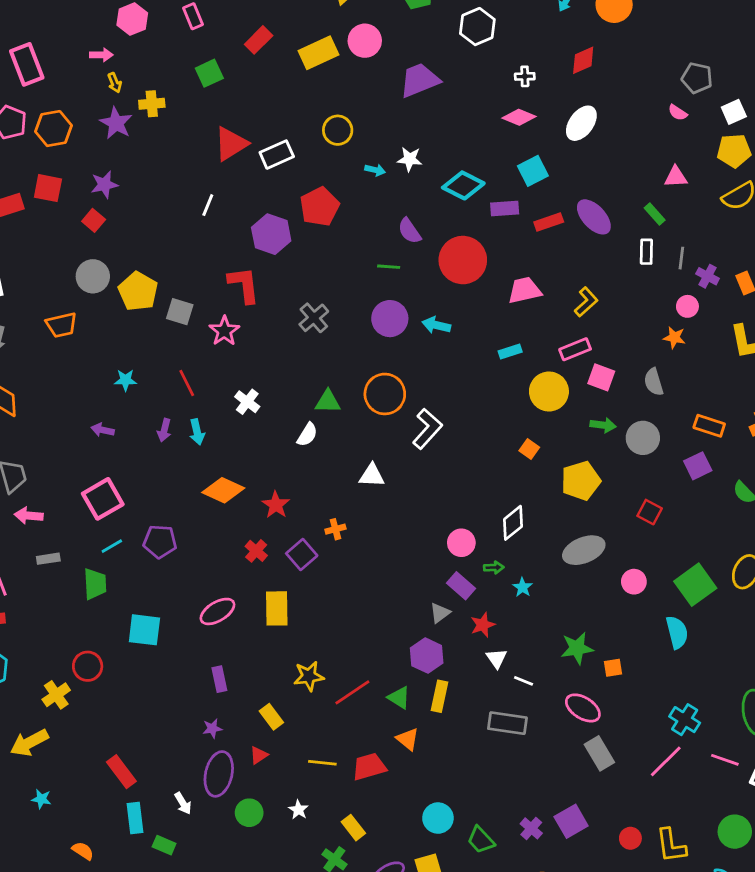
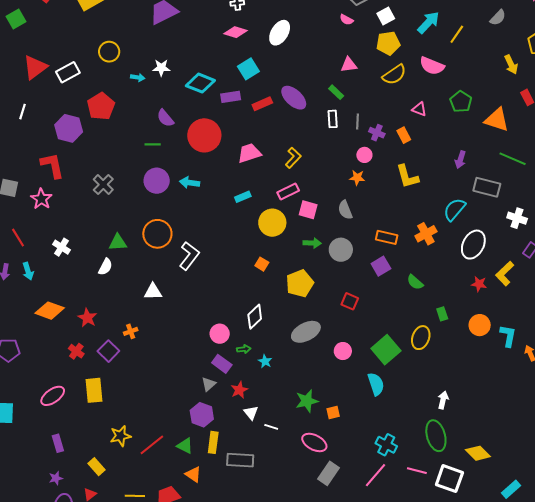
gray rectangle: (507, 723) -> (240, 460), moved
gray rectangle: (599, 753) -> (329, 473), turned 70

